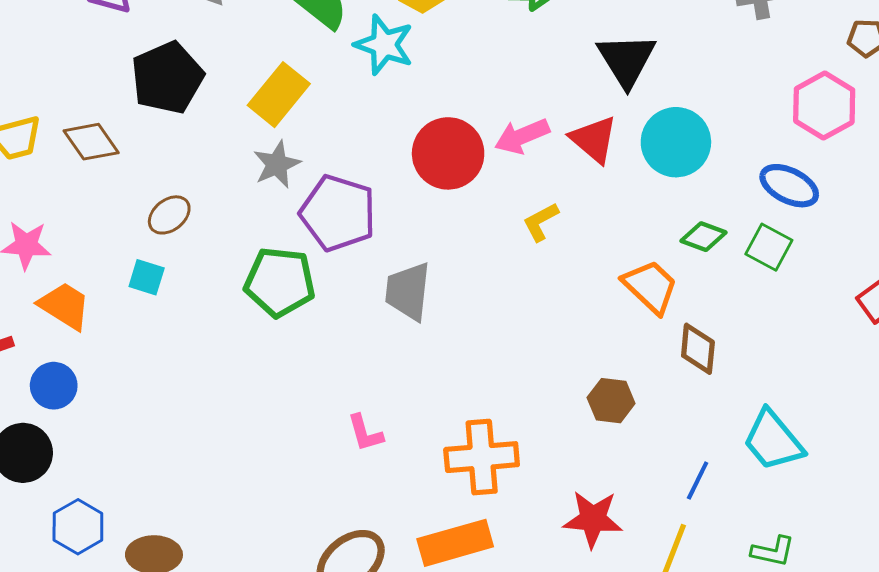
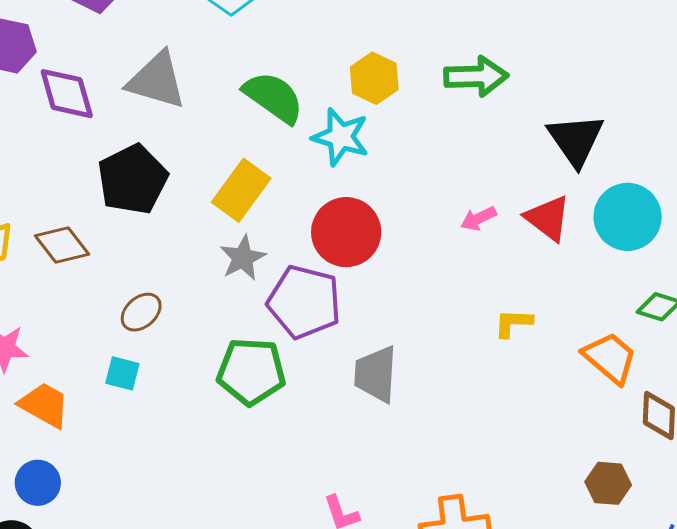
pink arrow: (522, 136) -> (478, 219), size x0.7
red circle: (448, 153) -> (346, 232), moved
yellow L-shape: (541, 222) -> (513, 323), moved, turned 33
brown hexagon: (611, 401) -> (608, 483), moved

